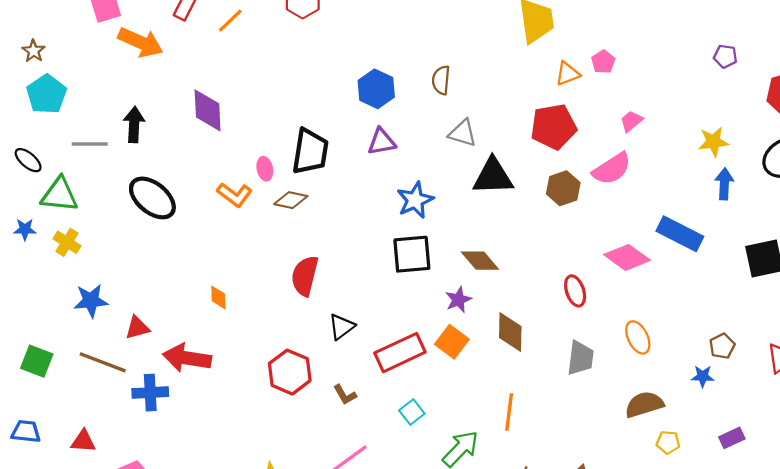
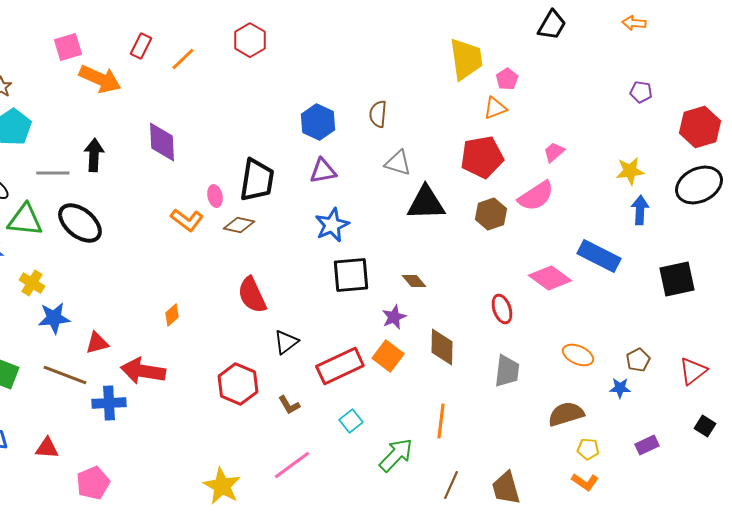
pink pentagon: (603, 62) -> (507, 79), moved
black ellipse: (152, 198) -> (80, 223), moved
blue star: (415, 200) -> (332, 225), moved
yellow cross: (67, 242) -> (32, 283), moved
brown diamond: (480, 261) -> (414, 281), size x0.7
red semicircle: (305, 276) -> (252, 295), turned -39
orange diamond: (218, 297) -> (172, 315), turned 50
orange ellipse: (638, 337) -> (578, 355), moved, turned -40

